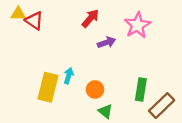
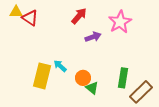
cyan arrow: (69, 76) -> (60, 66), turned -64
green triangle: (105, 111) -> (92, 88), moved

